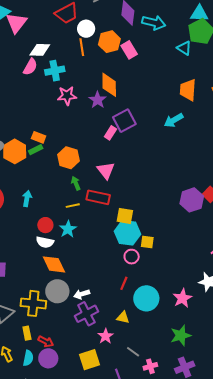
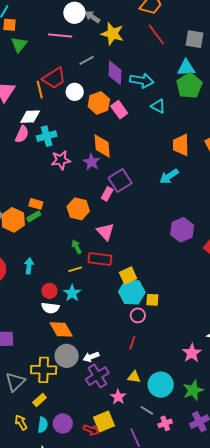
orange line: (82, 47) -> (40, 90), moved
cyan triangle: (184, 48) -> (158, 106), moved
orange hexagon: (69, 158) -> (78, 209), moved
purple hexagon: (192, 200) -> (182, 230), moved
yellow square: (125, 216) -> (128, 276), turned -30
cyan circle: (146, 298) -> (161, 385), moved
yellow rectangle: (27, 333) -> (40, 400), turned 64
red arrow: (46, 341) -> (91, 430), moved

